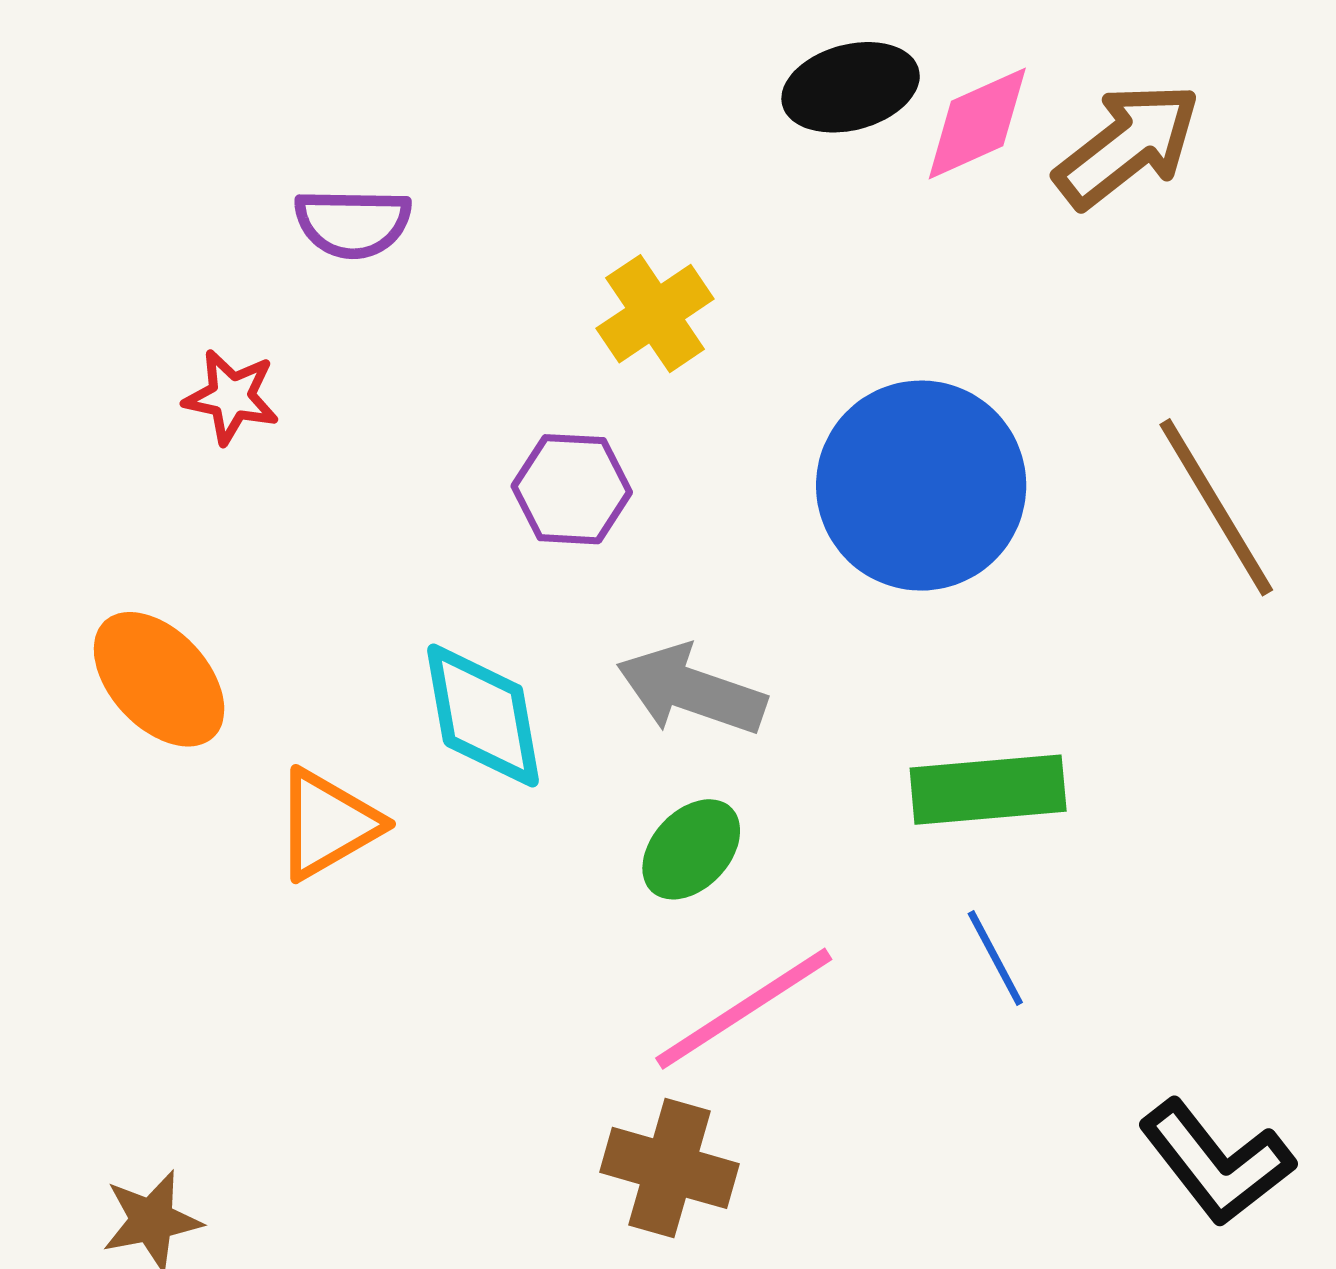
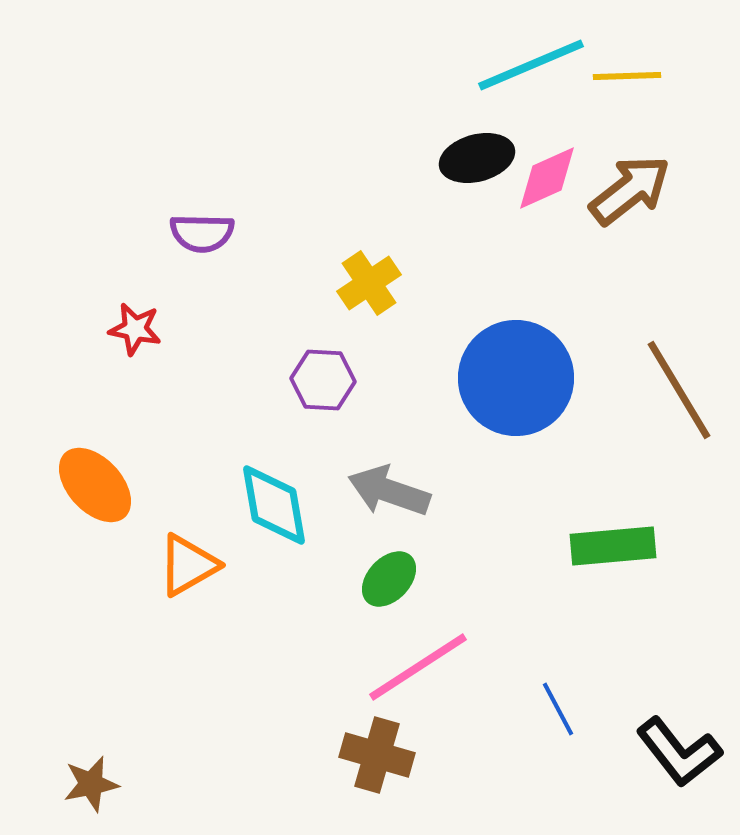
green rectangle: (988, 790) -> (613, 546), moved
blue line: (995, 958) -> (558, 709), moved

